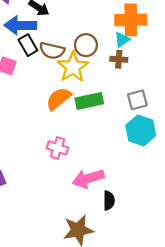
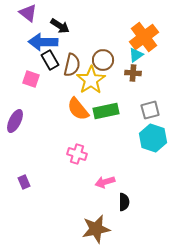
orange cross: (131, 20) -> (144, 37), turned -36
brown semicircle: (52, 51) -> (72, 65), turned -90
orange semicircle: (59, 99) -> (78, 109), turned -90
pink arrow: (88, 179) -> (105, 182), size x0.7

